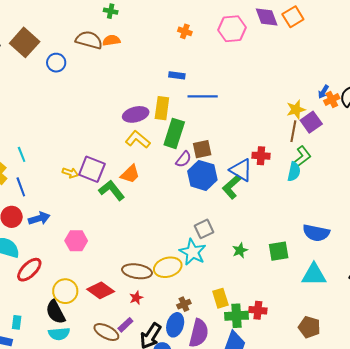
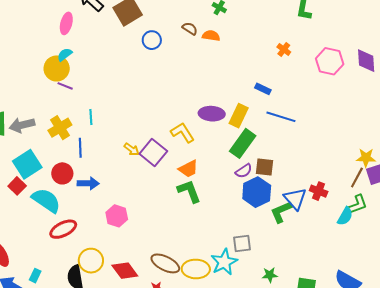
brown semicircle: (89, 40) -> (190, 29), size x0.6
yellow L-shape: (138, 139) -> (183, 133), moved
green L-shape: (112, 190) -> (189, 191), moved

